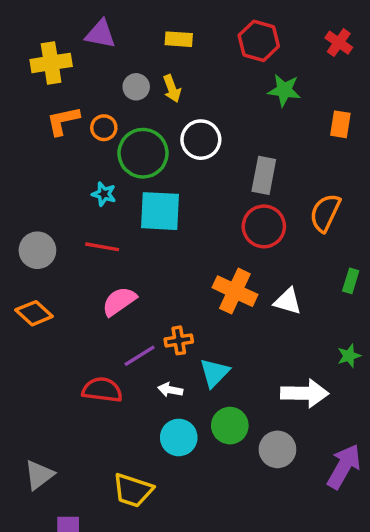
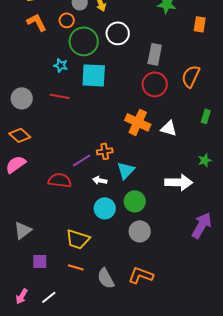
orange L-shape: (63, 121) -> (37, 22), turned 75
orange circle: (104, 128) -> (67, 20), moved
pink semicircle: (119, 301) -> (16, 164), moved
gray circle: (277, 449) -> (140, 231), moved

